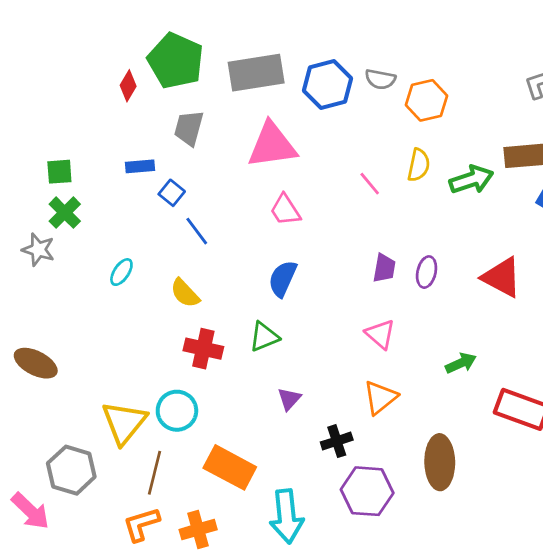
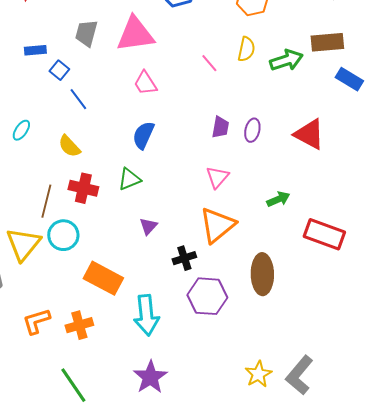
gray trapezoid: (189, 128) -> (86, 33), moved
pink triangle: (380, 334) -> (217, 177), turned 30
orange triangle: (380, 397) -> (217, 225), size x1.4
brown line: (155, 473) -> (46, 201), moved

